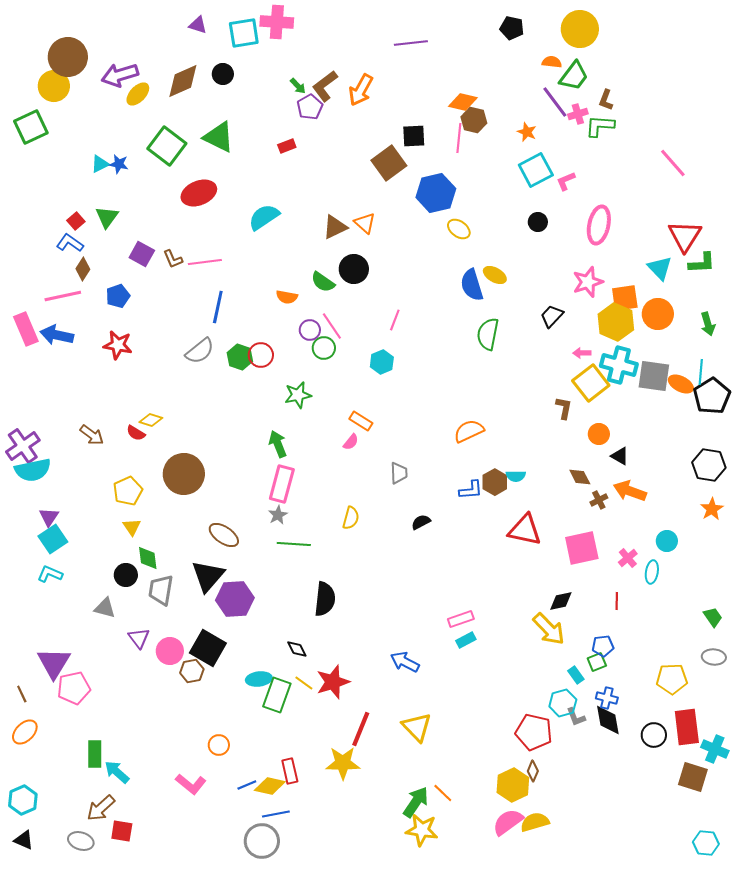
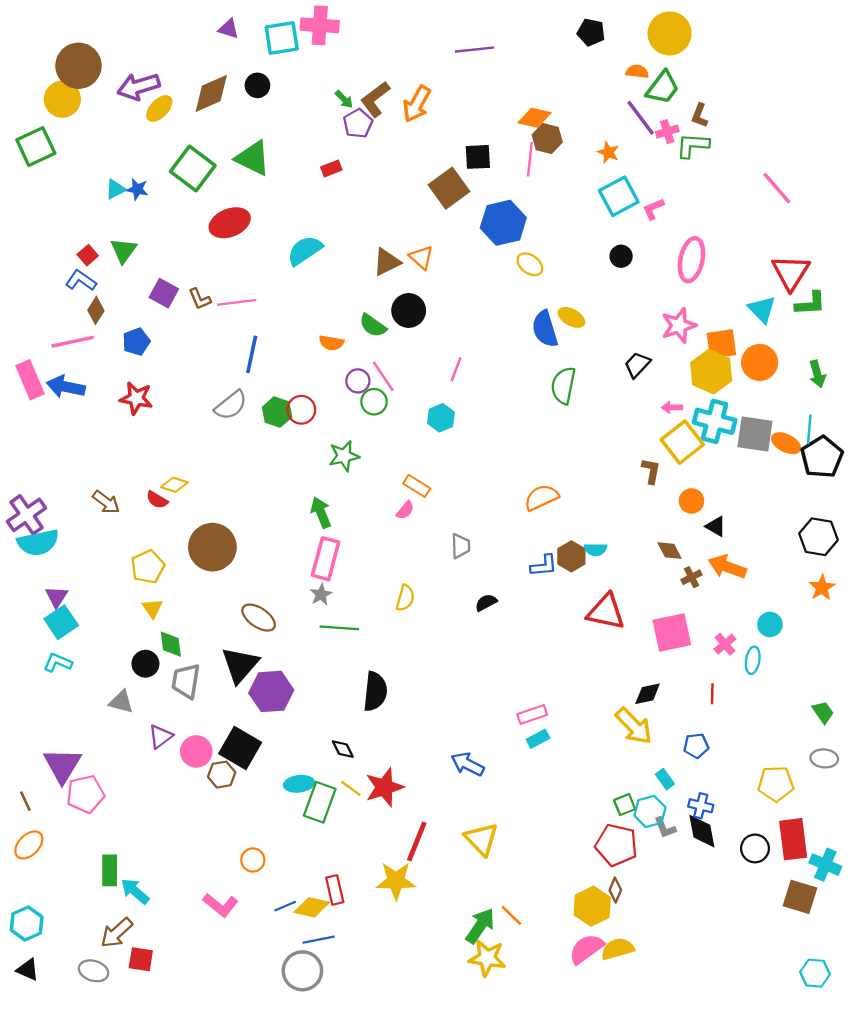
purple triangle: (139, 638) -> (160, 736), turned 30
green square: (597, 662) -> (625, 805), moved

